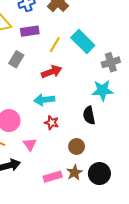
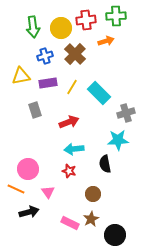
yellow line: (55, 45) -> (72, 87), moved
gray rectangle: (16, 59) -> (35, 110), turned -49
cyan arrow: (44, 100) -> (74, 149), moved
black circle: (99, 174) -> (115, 235), moved
pink rectangle: (53, 177) -> (70, 223), turned 42

